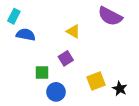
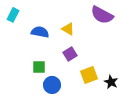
blue semicircle: (26, 35) -> (40, 32), moved
purple square: (66, 58) -> (70, 54), moved

